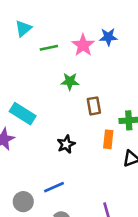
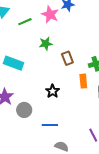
cyan rectangle: (23, 114) -> (13, 63), moved
blue line: (54, 187) -> (50, 125), turned 35
gray circle: (23, 202) -> (24, 110), moved

